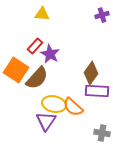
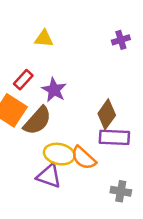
red rectangle: (35, 46) -> (23, 80), moved
purple triangle: (46, 121) -> (49, 176), turned -45

